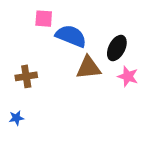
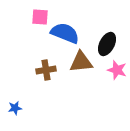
brown cross: (26, 76) -> (46, 70), moved

